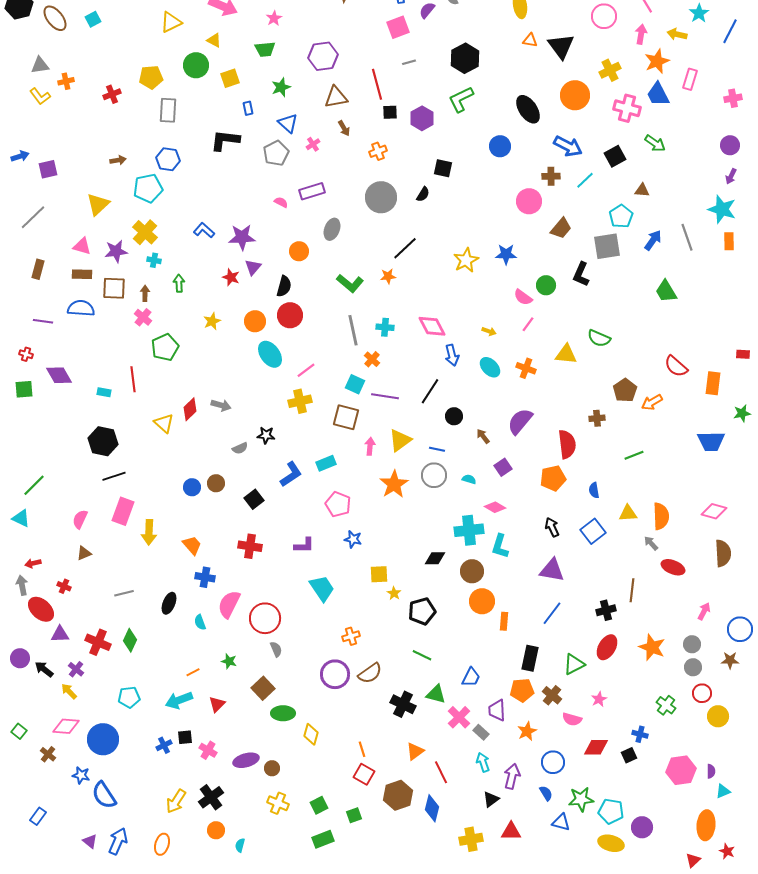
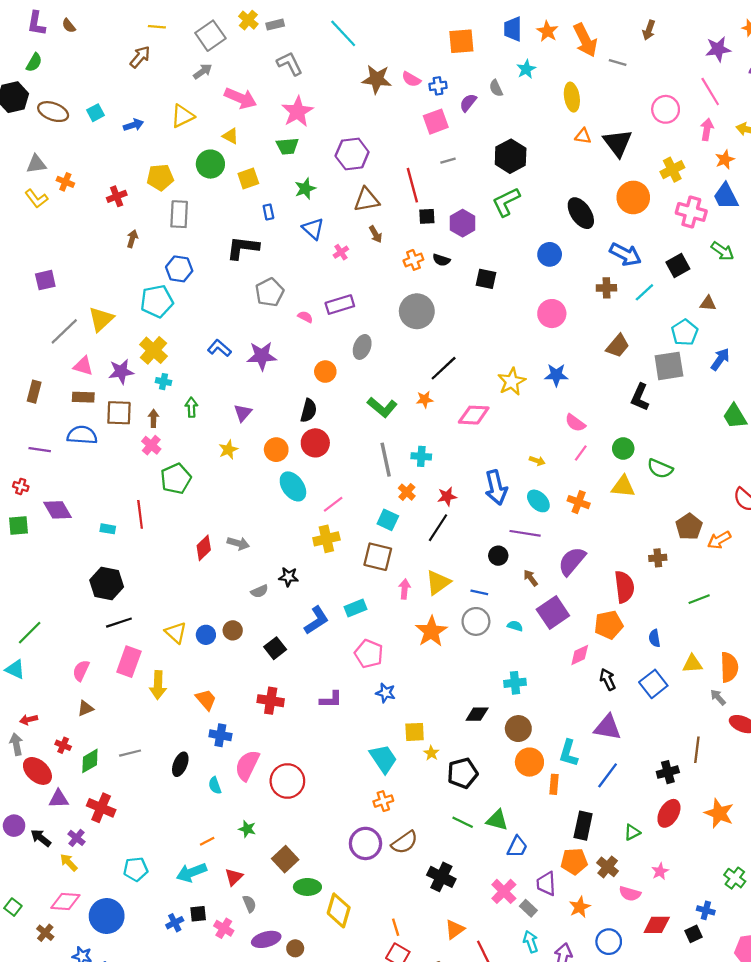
brown ellipse: (55, 18) -> (53, 112), turned -32
pink star: (274, 18) -> (297, 112), size x1.8
orange star: (657, 61) -> (725, 160), size x0.7
orange cross: (66, 81) -> (65, 182), turned 35
gray pentagon: (276, 153) -> (270, 292), moved
blue arrow: (20, 156) -> (133, 125), moved
brown arrow: (118, 160) -> (132, 239), moved, turned -63
black semicircle: (423, 194) -> (441, 260), moved, turned 77
pink circle: (529, 201) -> (552, 314), moved
gray line: (33, 217) -> (64, 331), moved
purple triangle: (253, 267) -> (243, 413), moved
red star: (231, 277) -> (447, 496), moved, turned -30
green circle: (546, 285) -> (623, 449), moved
pink diamond: (432, 326) -> (474, 415), moved, turned -60
blue arrow: (452, 355) -> (496, 488), size x1.4
black line: (430, 391) -> (438, 528), moved
purple line: (385, 396) -> (525, 533), moved
yellow triangle: (164, 423) -> (176, 633), moved
purple square: (503, 467) -> (553, 613), size x1.6
pink diamond: (495, 507) -> (580, 655), moved, turned -55
cyan cross: (469, 530) -> (515, 683), size x0.7
cyan L-shape: (500, 546) -> (569, 753), moved
cyan trapezoid: (322, 588) -> (383, 759), moved
green diamond: (130, 640) -> (90, 761), moved, turned 35
gray semicircle: (276, 649) -> (249, 904), moved
green triangle: (574, 664) -> (632, 832), size x0.7
green triangle: (436, 694) -> (497, 820), moved
yellow diamond: (311, 734) -> (339, 910), size x1.4

